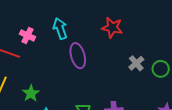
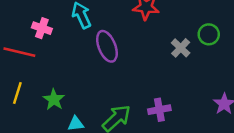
green circle: (161, 69) -> (209, 34), moved

